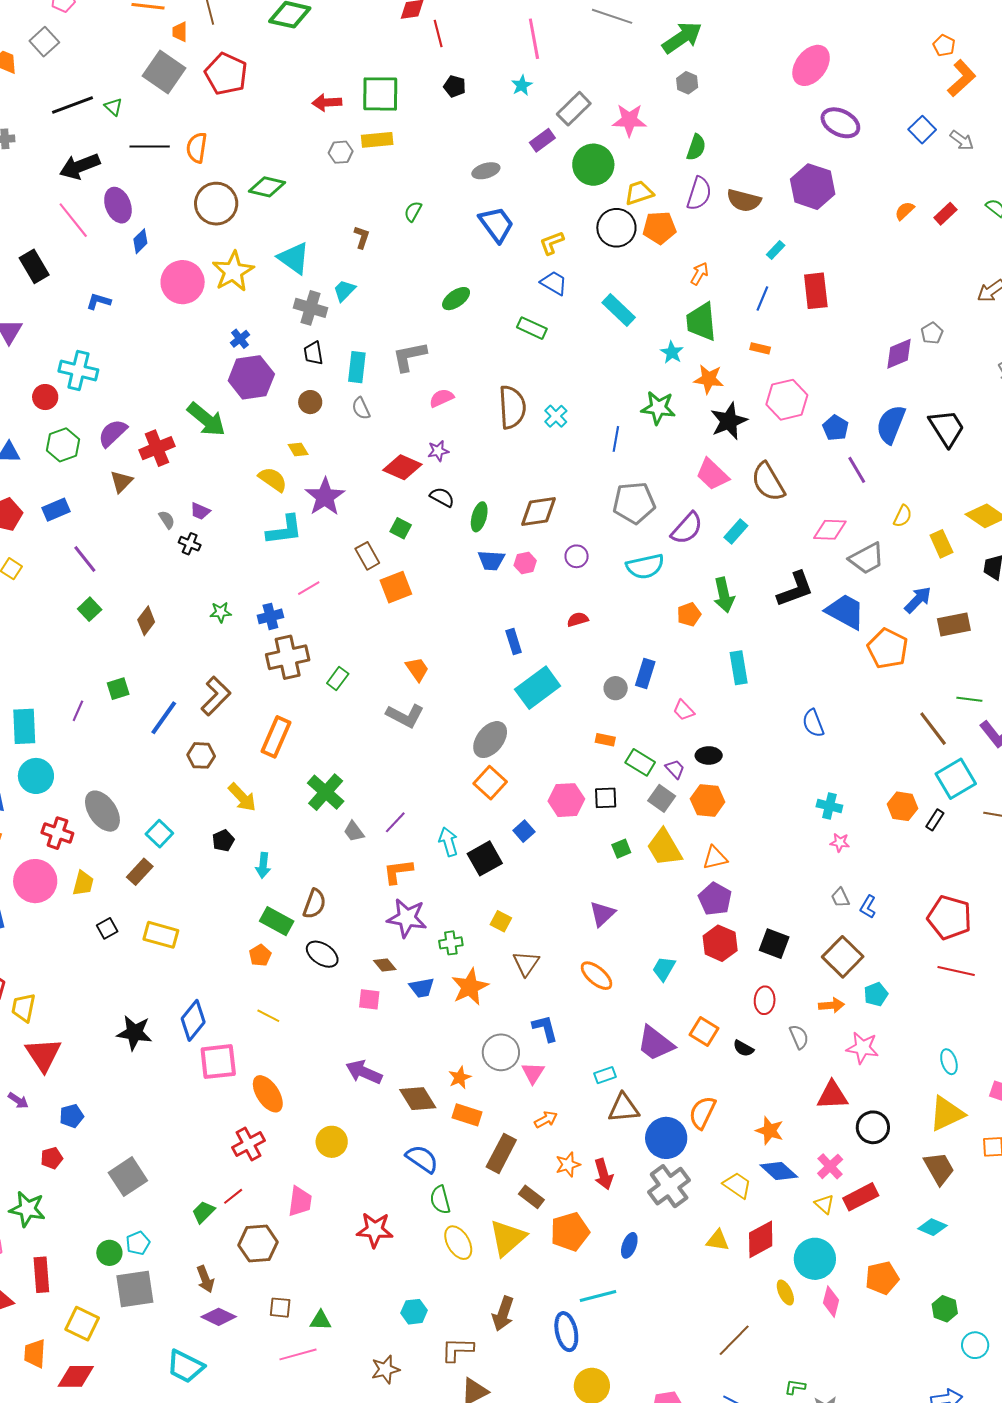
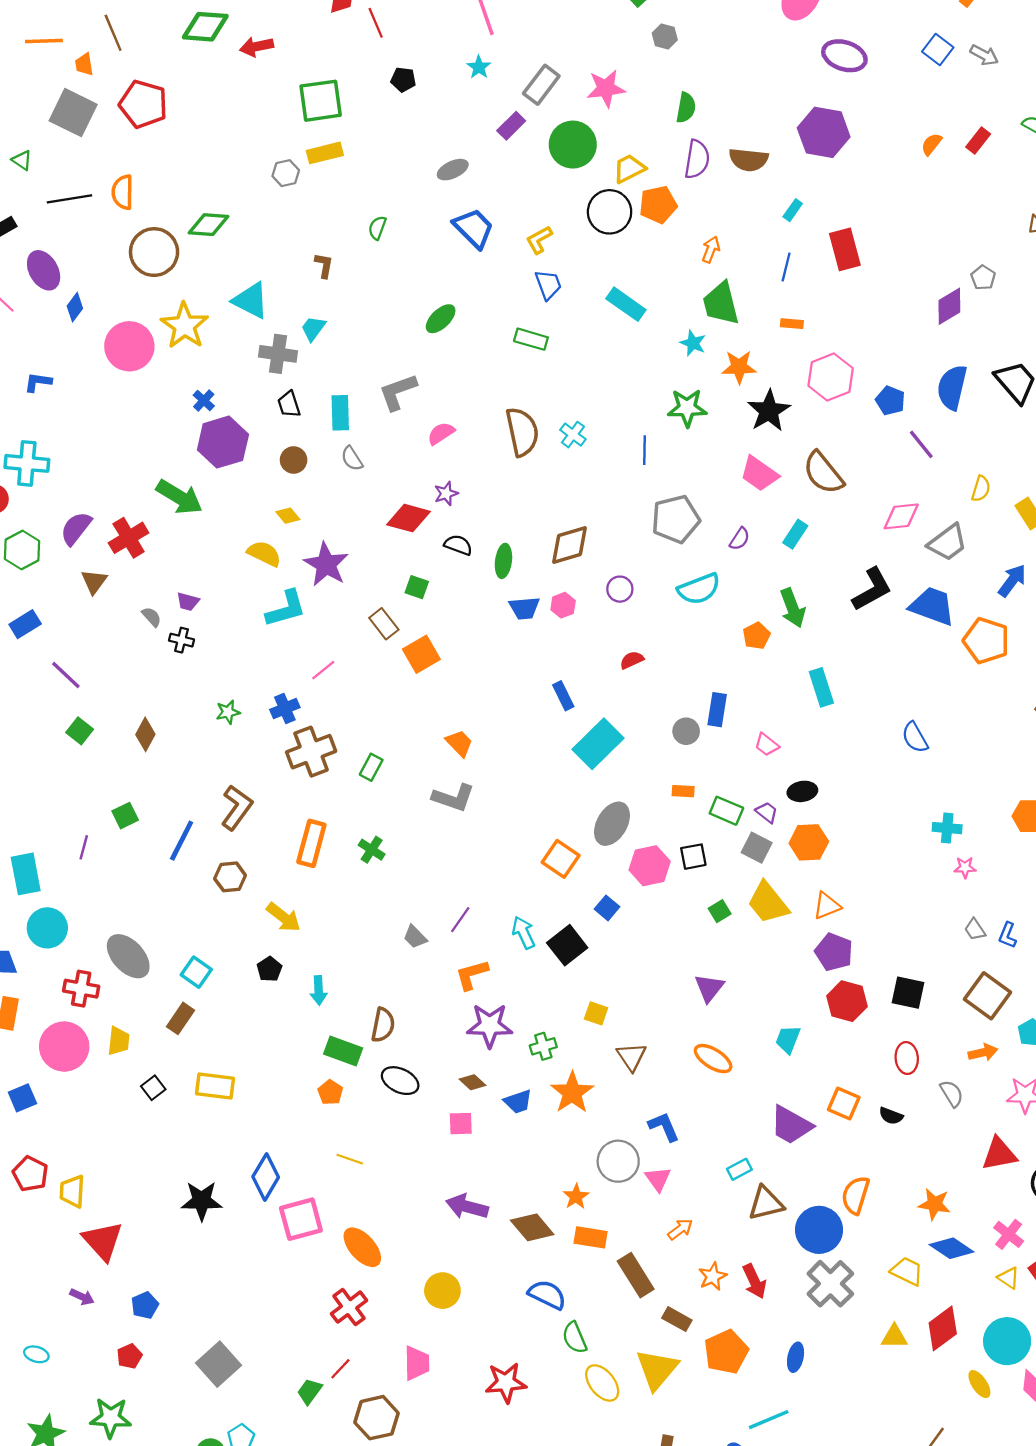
red arrow: (327, 102) -> (257, 47), moved
blue trapezoid: (554, 283) -> (548, 285), turned 48
purple semicircle: (687, 528) -> (740, 539), size x0.6
gray ellipse: (490, 740) -> (612, 824), moved
green cross: (326, 792) -> (372, 850), moved, size x0.6
brown rectangle: (501, 1153) -> (636, 1275), turned -51

